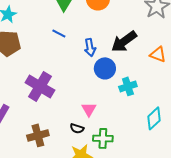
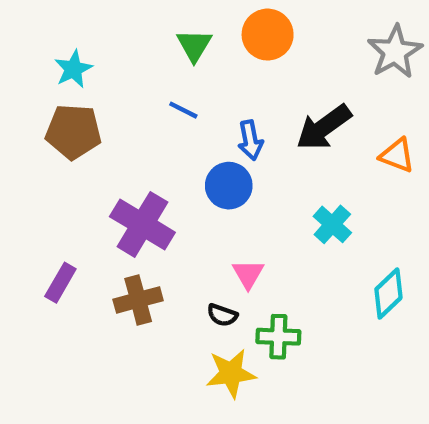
blue circle: (105, 68) -> (229, 186), moved
cyan cross: (128, 86) -> (332, 224), turned -30
brown cross: (38, 135) -> (138, 300), moved

